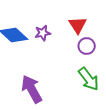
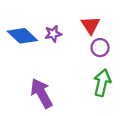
green arrow: (89, 79) -> (102, 83), turned -130

